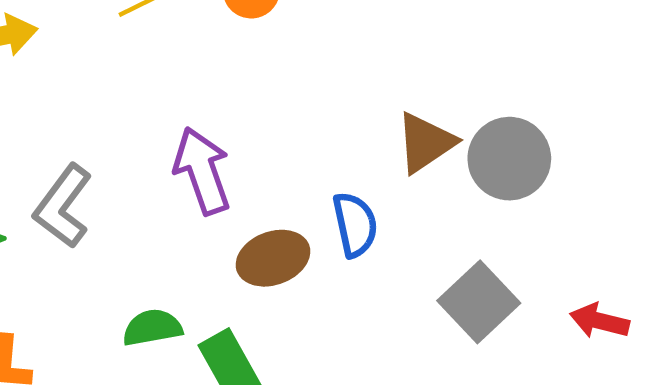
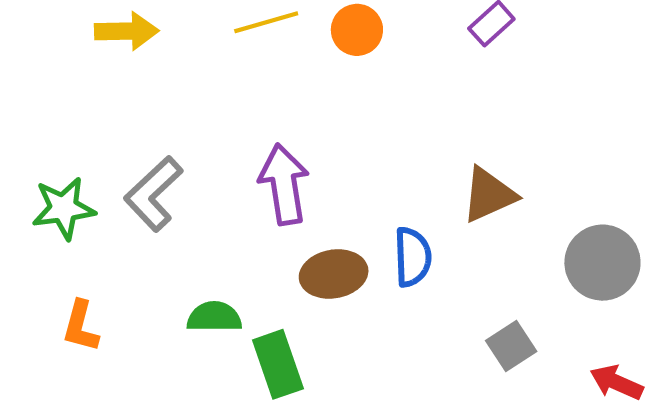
gray circle: (509, 159) -> (602, 263), moved
gray square: (479, 302) -> (511, 346), size x0.7

